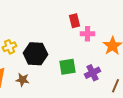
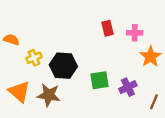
pink cross: (87, 34) -> (135, 33), moved
brown star: (22, 80) -> (49, 95), size x1.5

